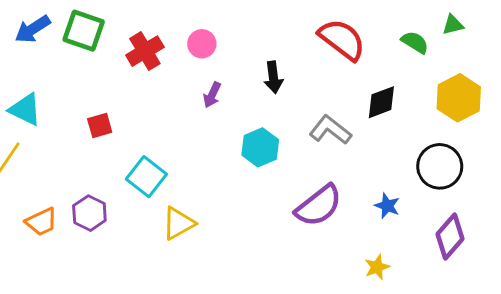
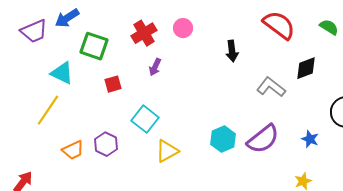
green square: (84, 31) -> (94, 46), moved
purple arrow: (212, 95) -> (155, 67), moved
cyan hexagon: (260, 147) -> (223, 139), moved

